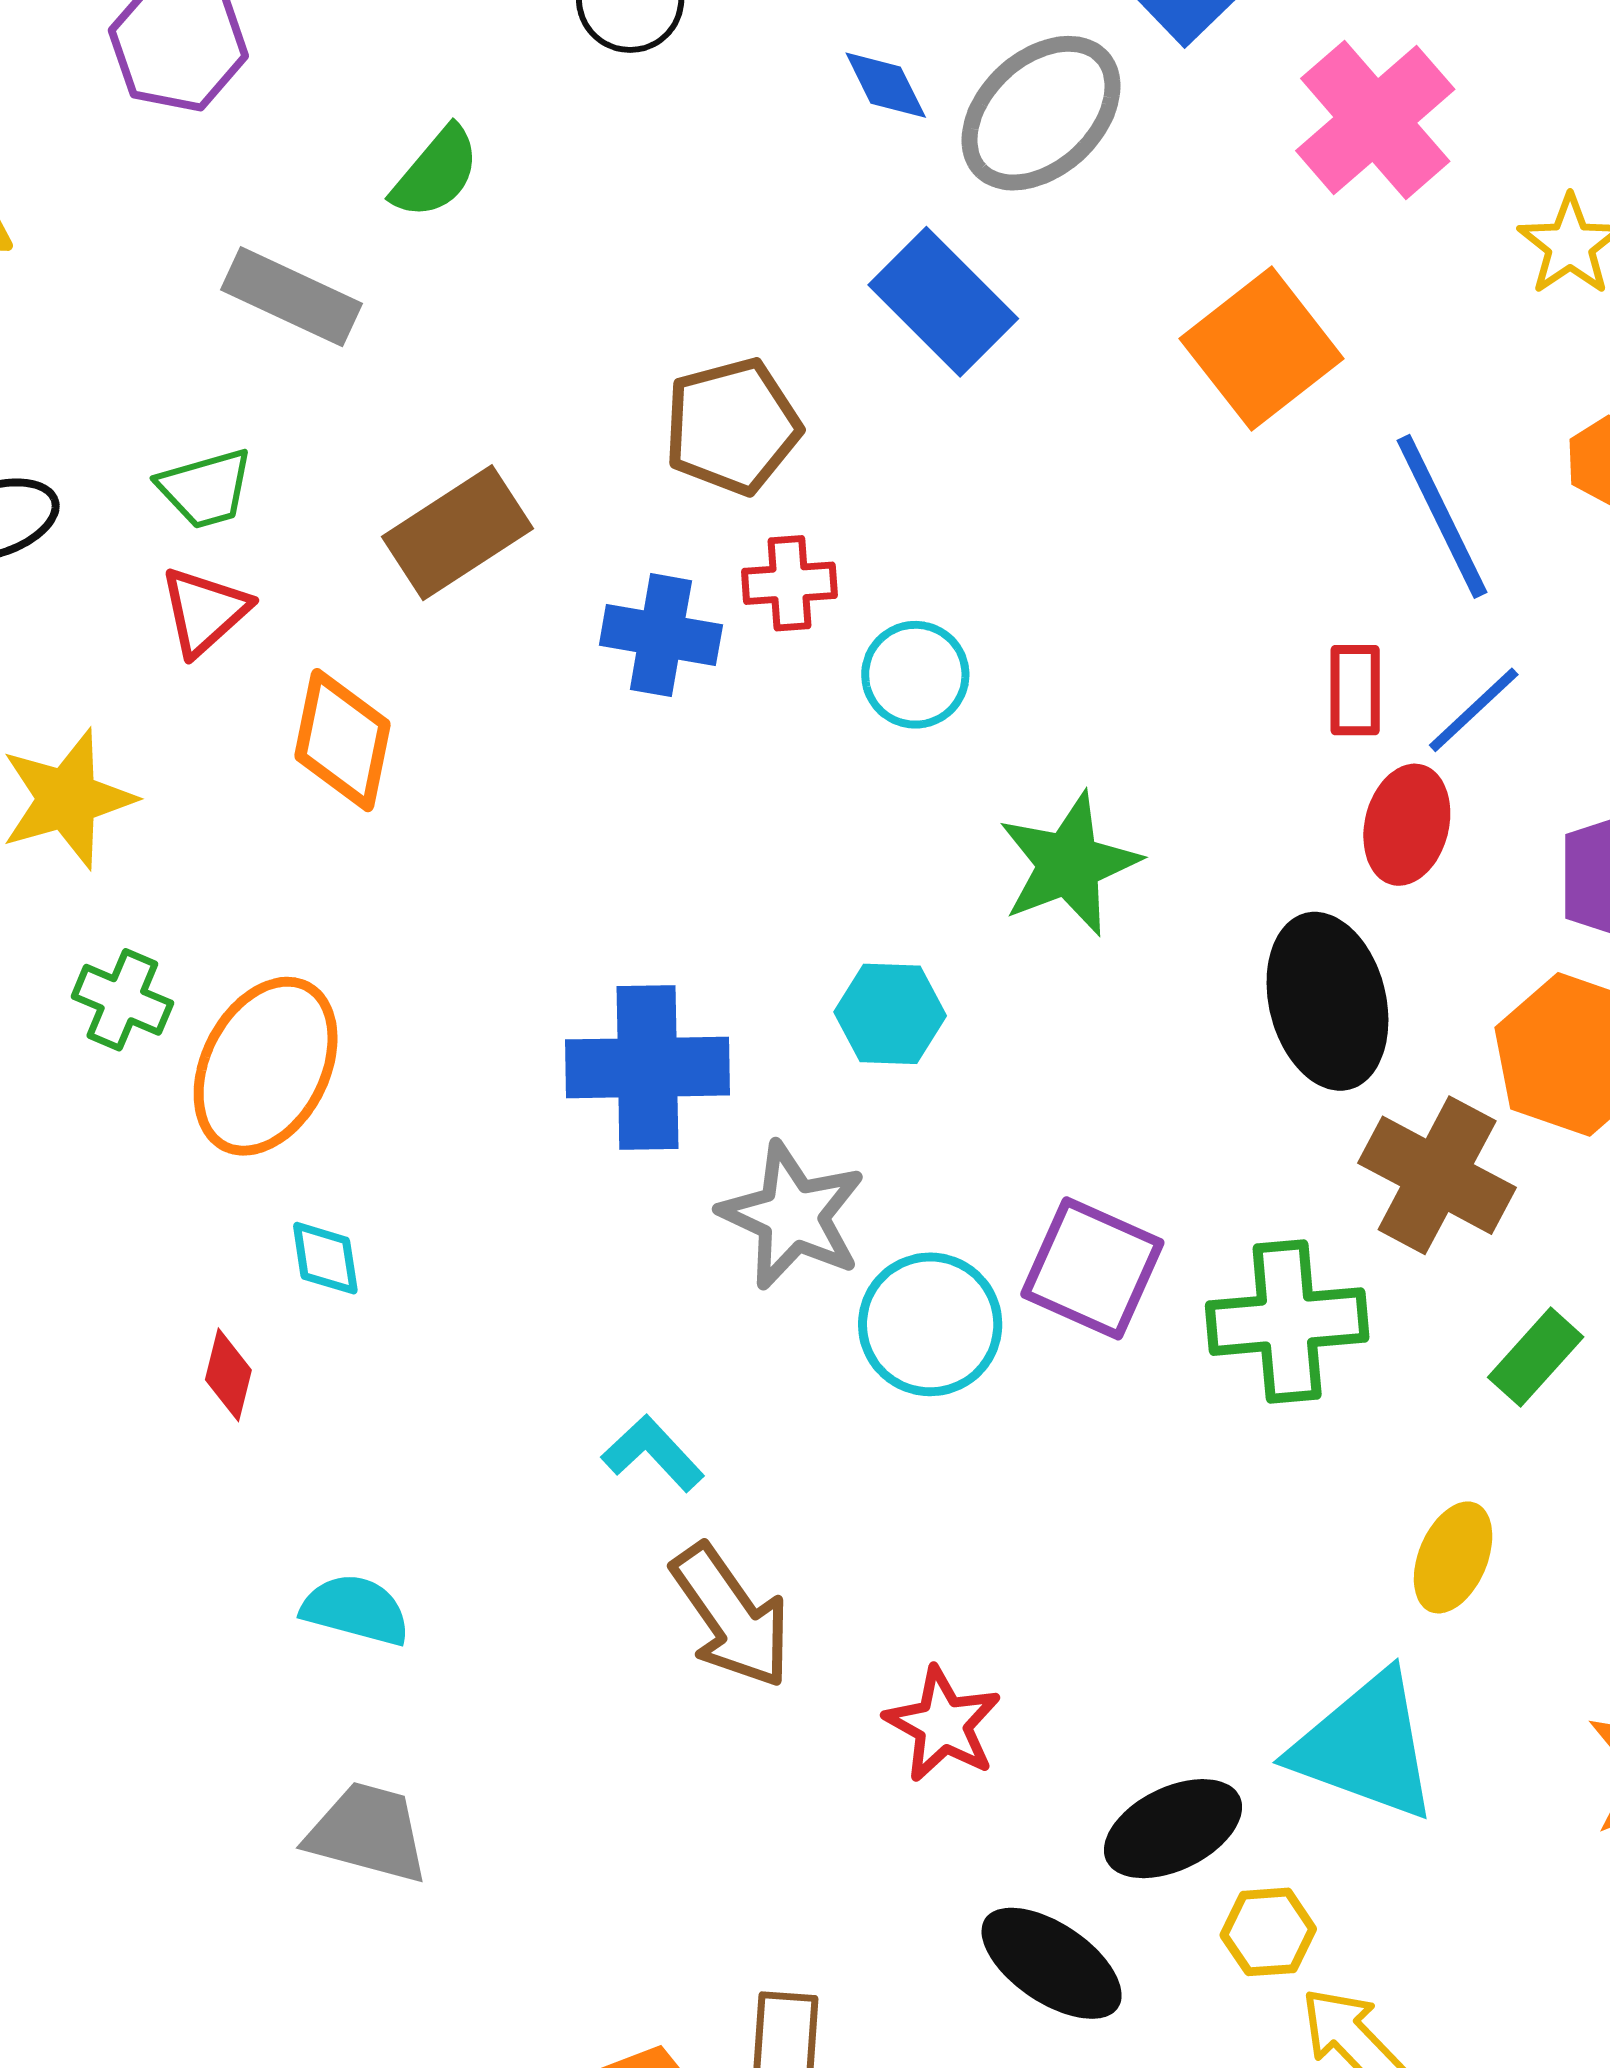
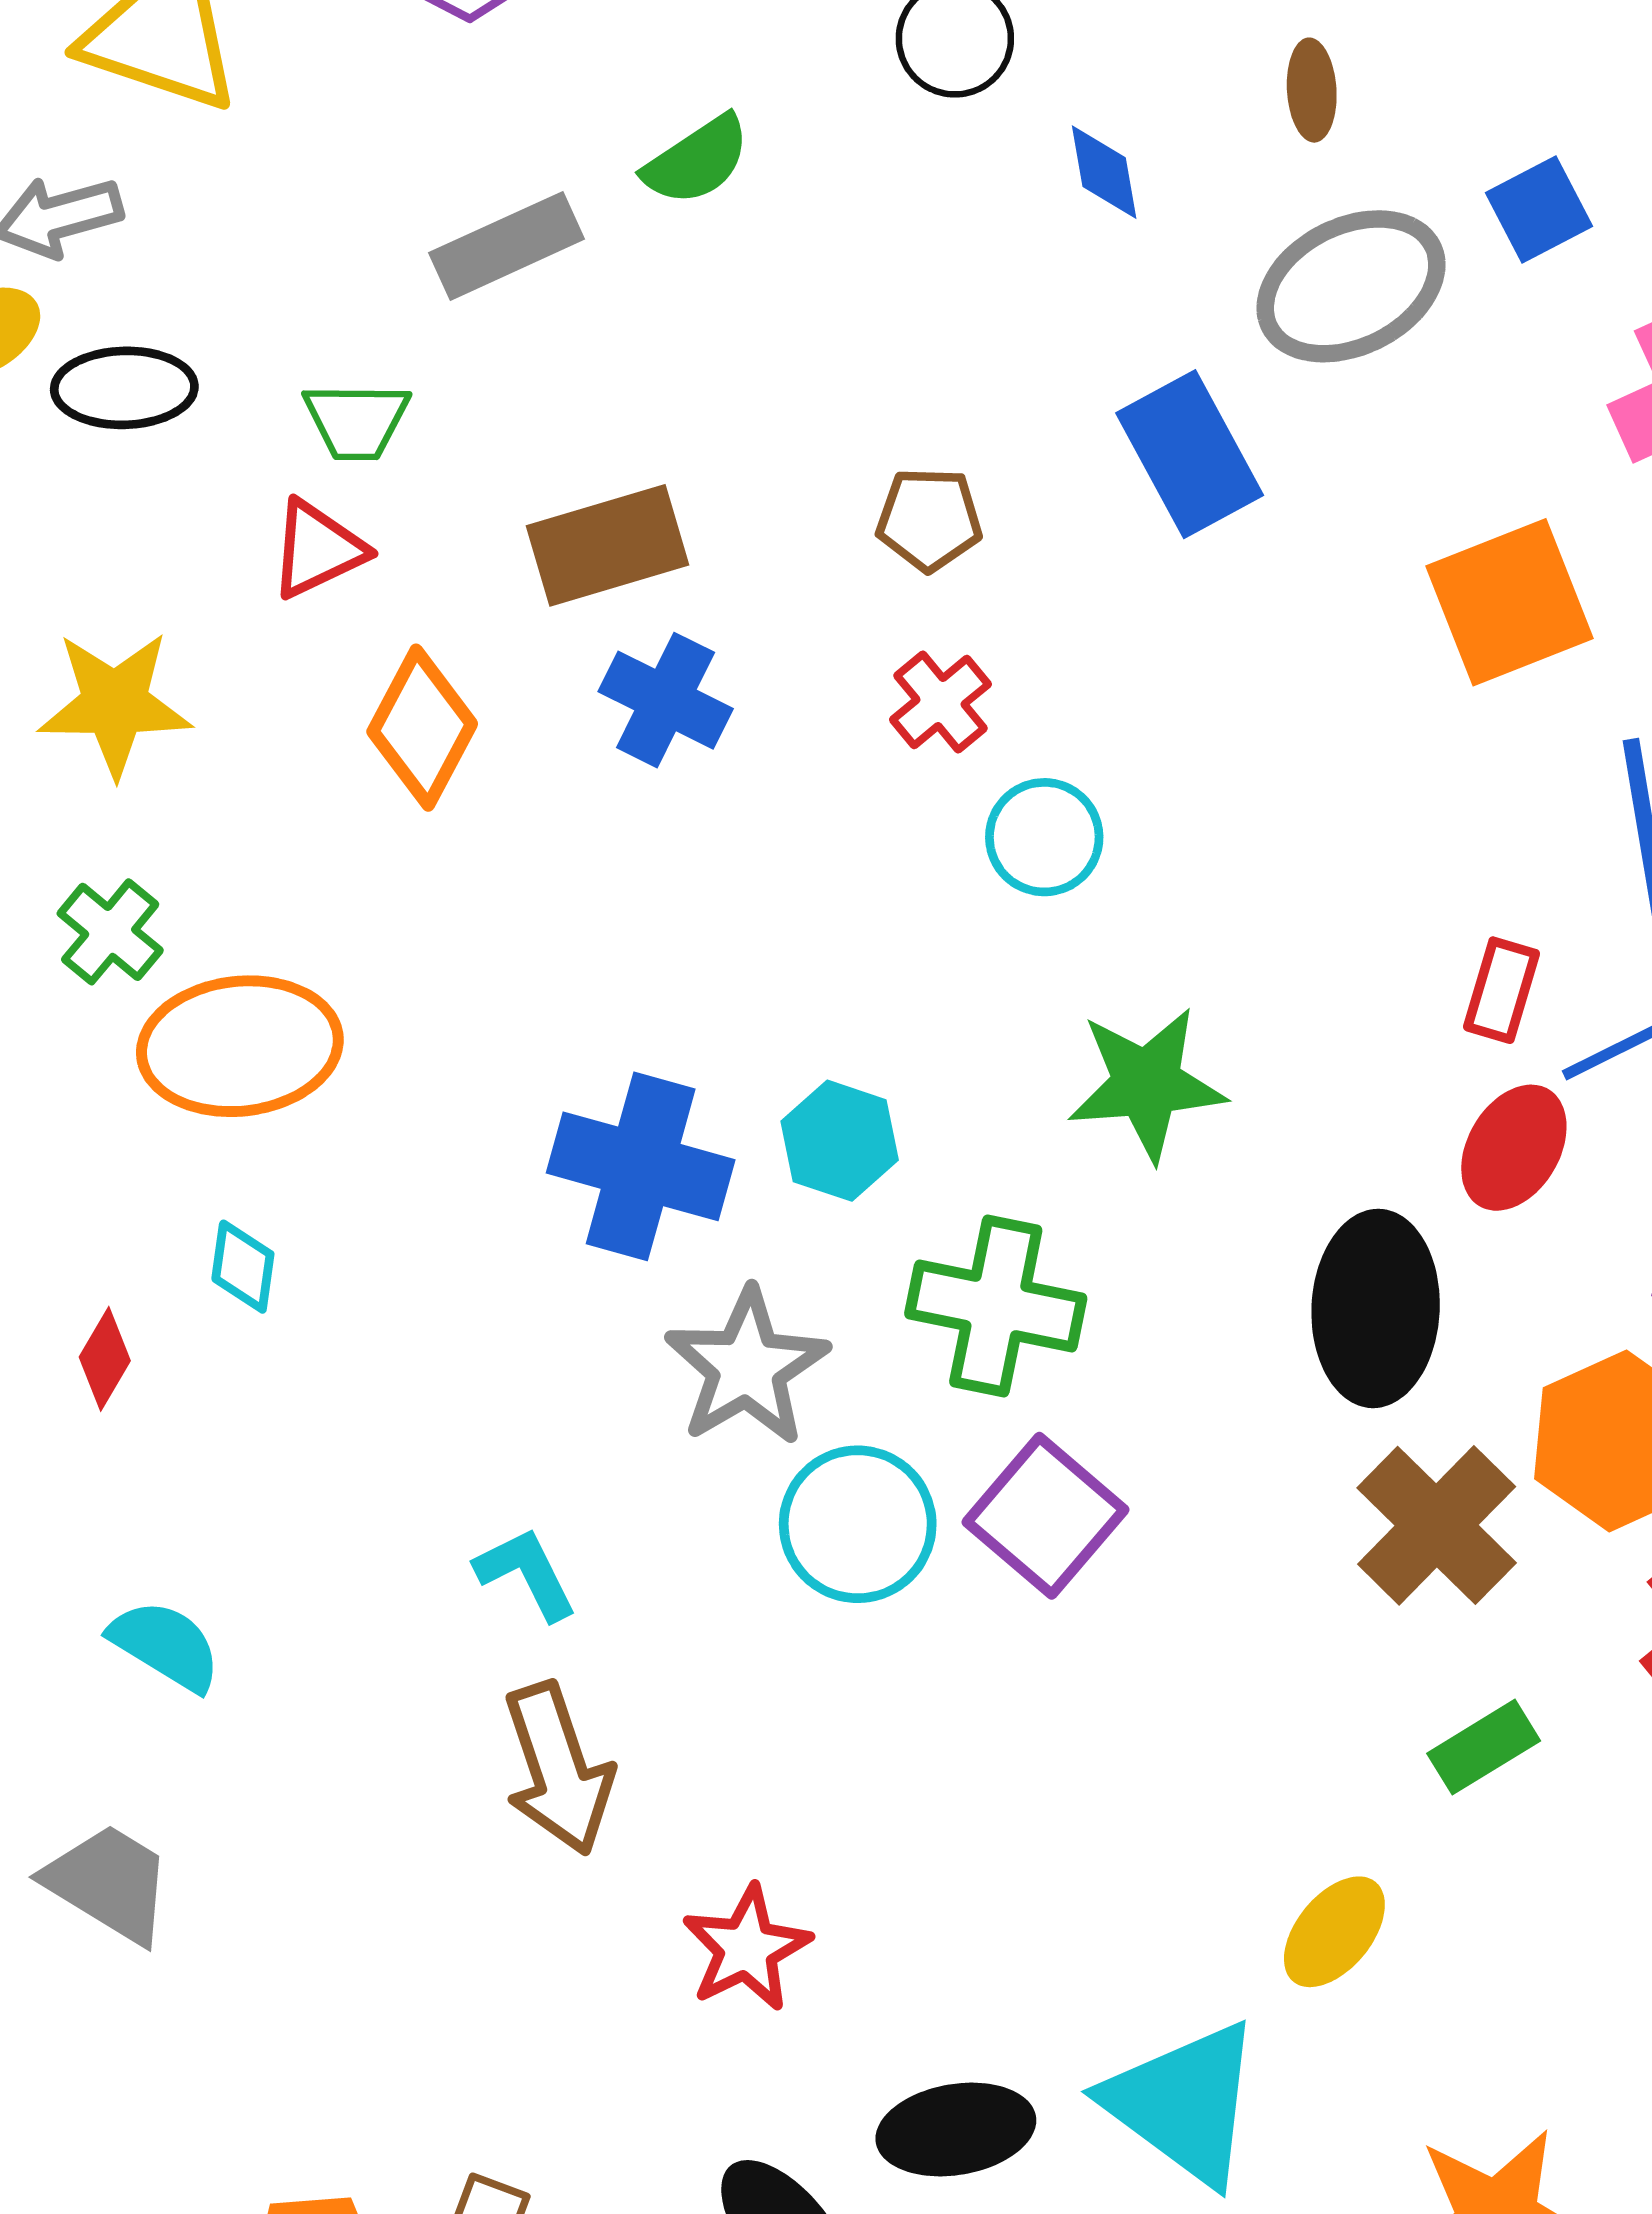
blue diamond: (886, 85) -> (1104, 172), moved
gray rectangle: (291, 297) -> (507, 246), turned -66
brown pentagon: (732, 426) -> (929, 519), size x0.7
red cross: (789, 583) -> (940, 702), turned 38
blue cross: (661, 635) -> (666, 700), moved
cyan hexagon: (890, 1014) -> (840, 1141), moved
orange ellipse: (266, 1066) -> (240, 1046), turned 40
green cross: (1287, 1322) -> (996, 1306), moved

